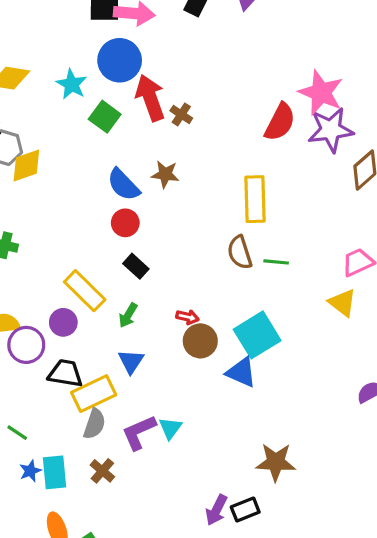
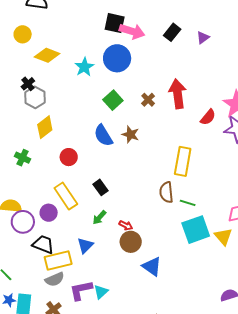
red arrow: (150, 98) -> (178, 94), moved
green square: (105, 117) -> (113, 100), moved
red semicircle: (280, 122) -> (208, 117), size x0.7
yellow diamond: (26, 166) -> (45, 127), moved, turned -30
red circle: (125, 223) -> (69, 157), moved
green arrow: (128, 315) -> (99, 217), moved
cyan square: (257, 335) -> (196, 230), moved
gray semicircle: (94, 424) -> (55, 279), turned 36

